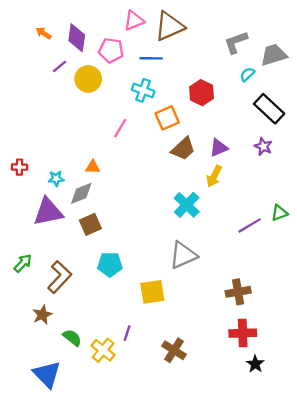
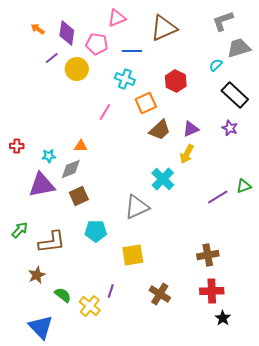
brown triangle: (169, 26) -> (164, 28), moved
gray L-shape: (236, 42) -> (223, 21), moved
gray triangle: (183, 255) -> (137, 207), moved
brown L-shape: (60, 277) -> (52, 242), turned 40
brown cross: (174, 350) -> (160, 294), moved

